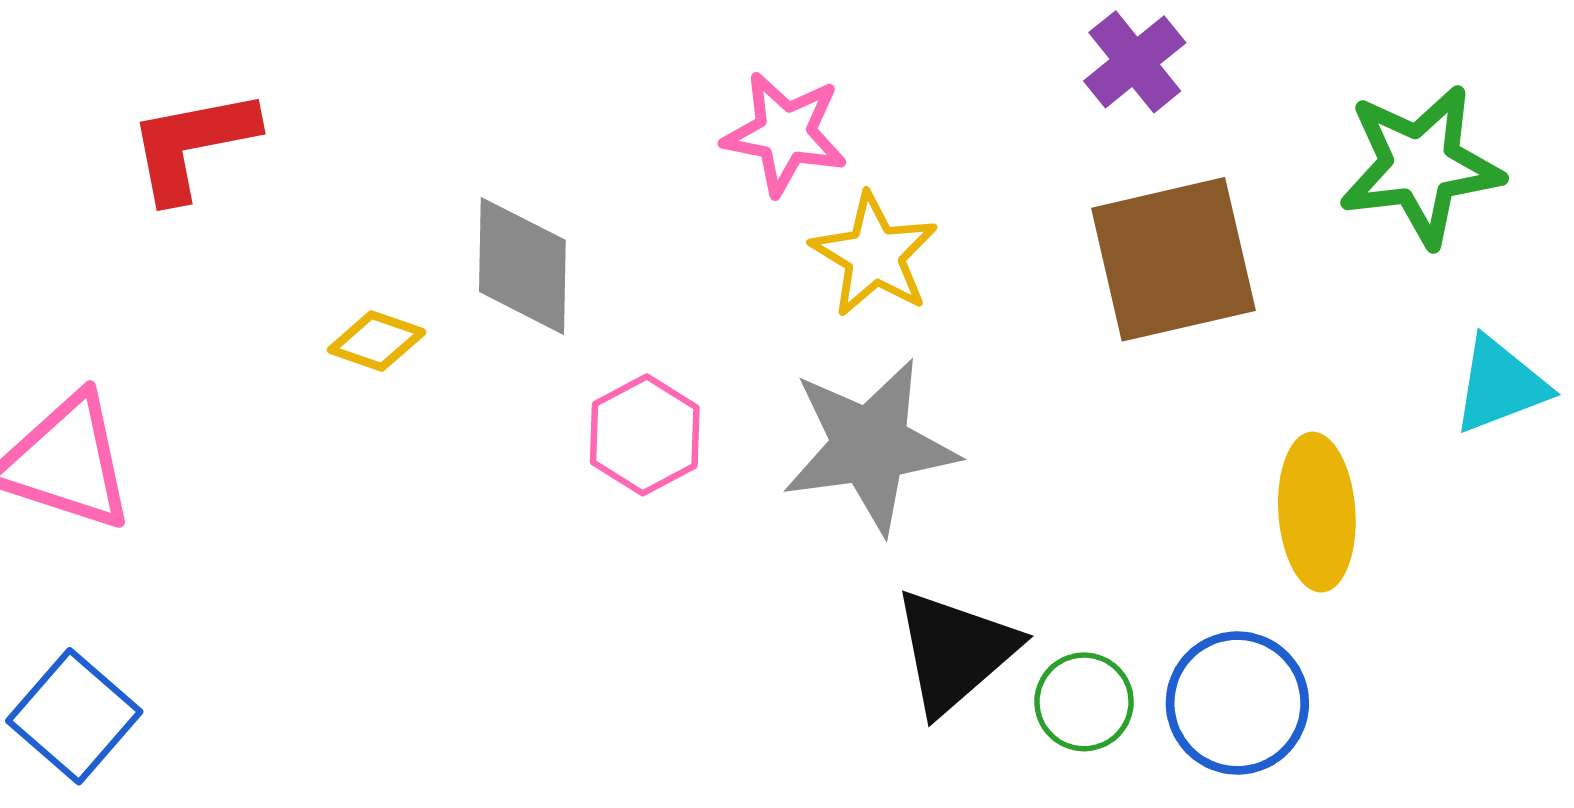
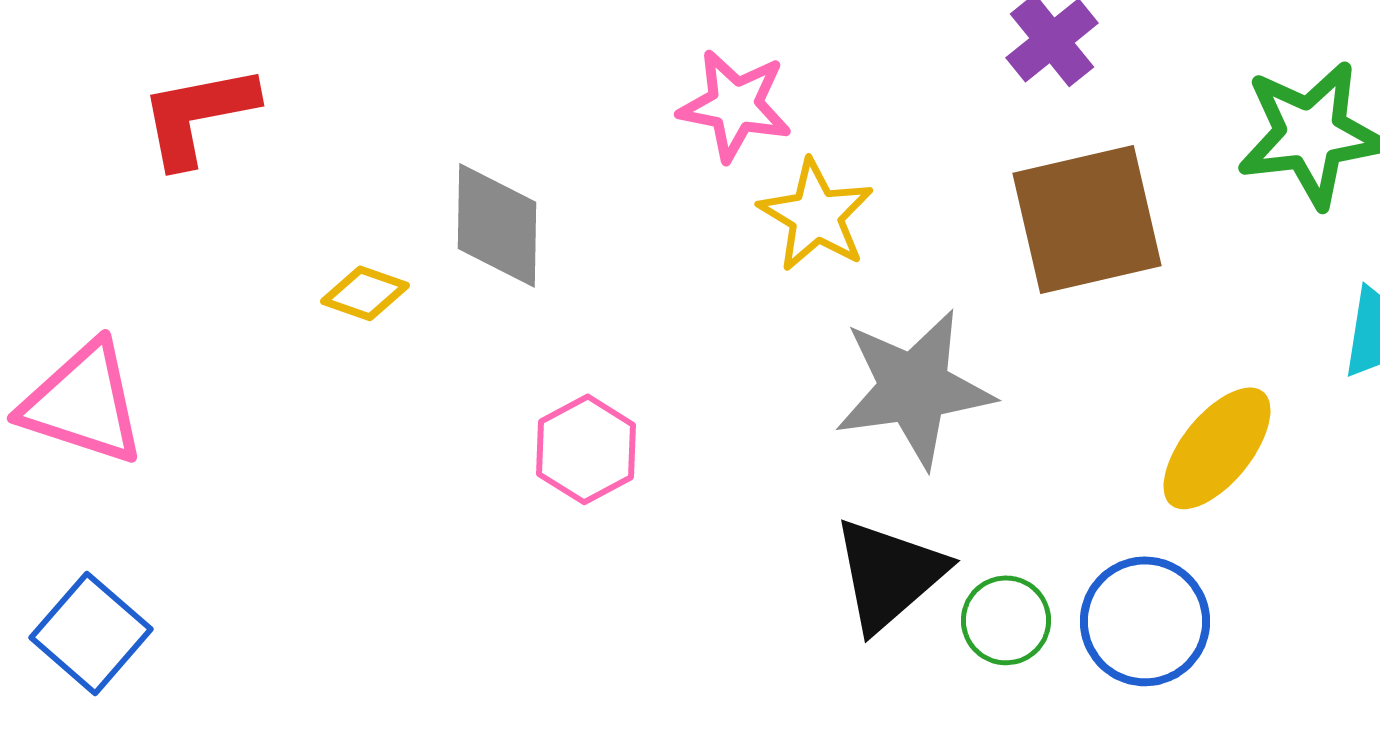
pink hexagon: (645, 435) -> (586, 449), moved
gray star: (870, 446) -> (914, 388), moved
yellow ellipse: (1317, 512) -> (1217, 448), turned 43

